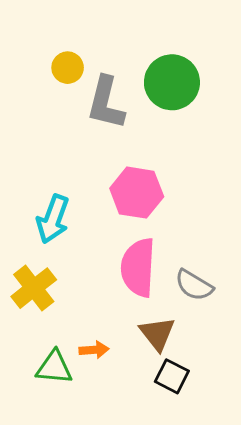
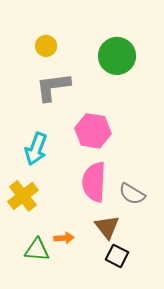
gray L-shape: (106, 103) -> (53, 87), moved, turned 69

